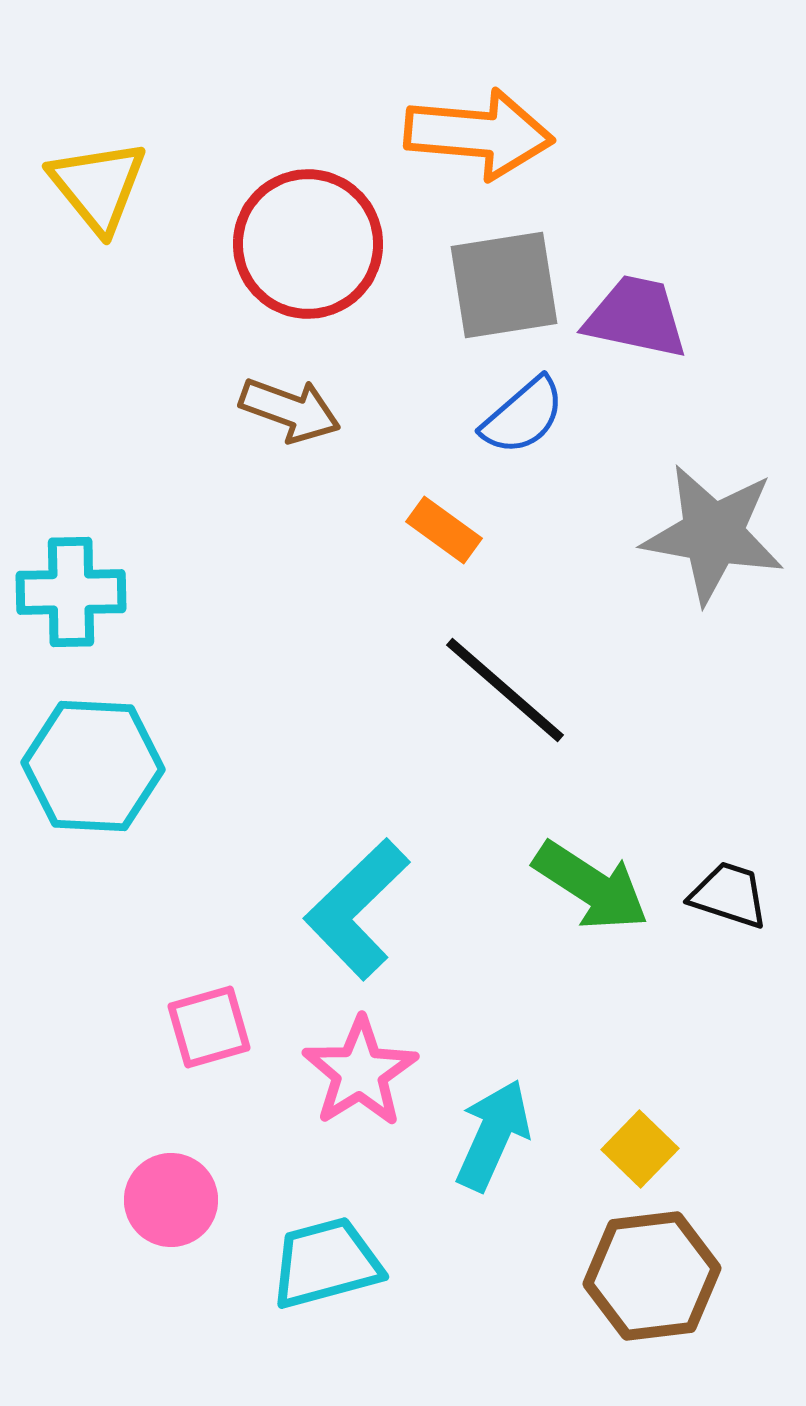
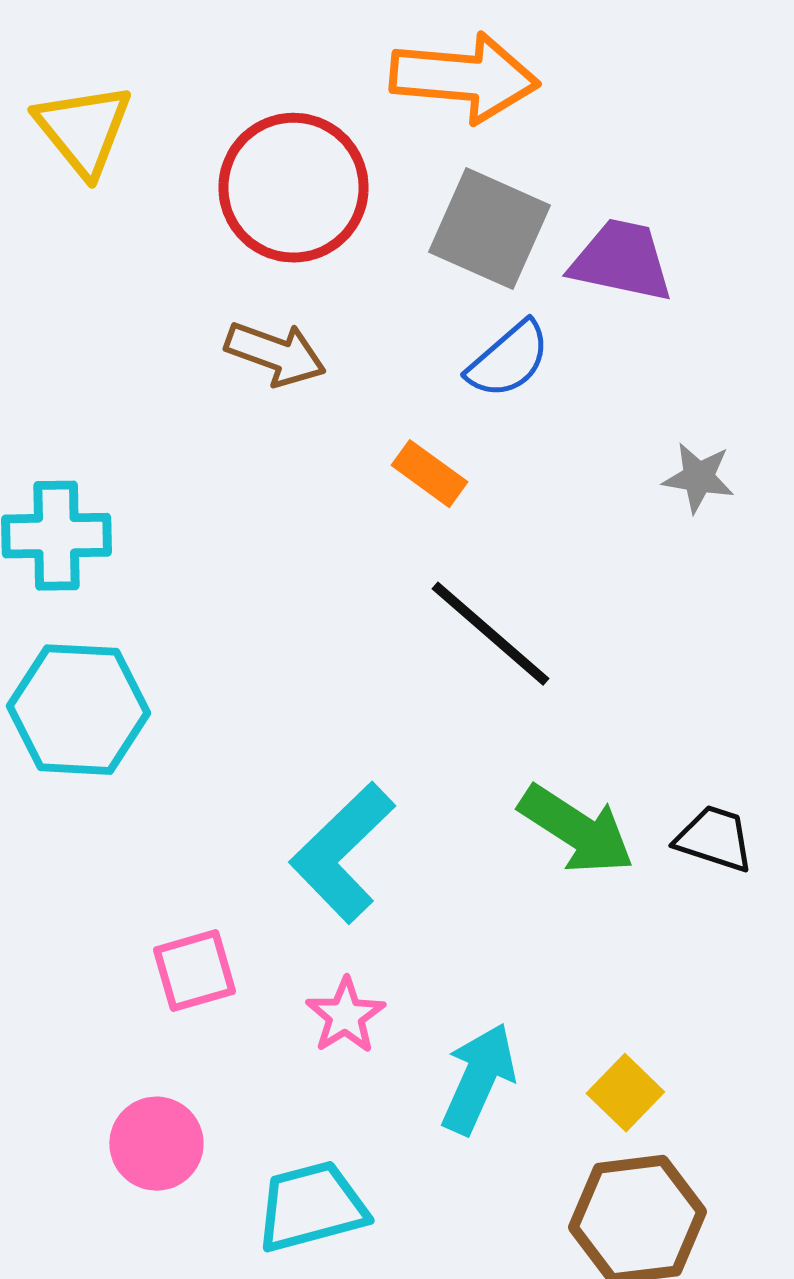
gray square: (504, 285) -> (489, 229), turned 33
gray star: (713, 534) -> (698, 478), size x0.5
pink star: (360, 1072) -> (345, 1016), size x0.7

